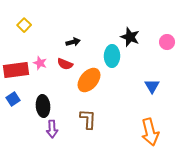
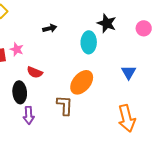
red semicircle: (65, 64) -> (35, 72), moved
orange ellipse: (89, 80) -> (82, 82), moved

